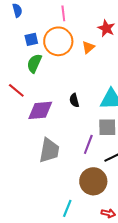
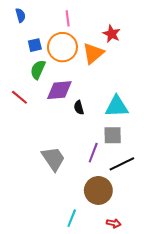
orange triangle: (88, 47) -> (93, 53), size x1.6
purple diamond: (40, 110) -> (59, 90), moved
gray trapezoid: (49, 150) -> (53, 159), turned -44

